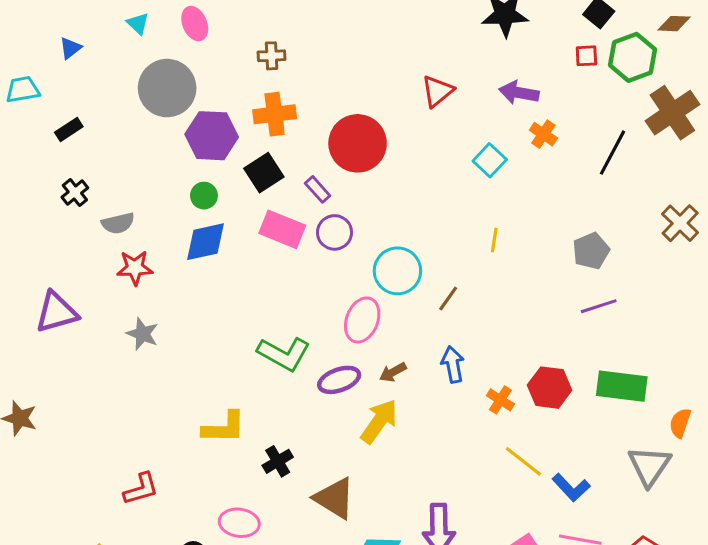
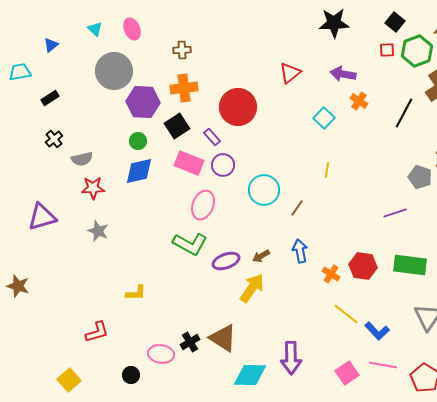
gray pentagon: (591, 251) -> (420, 177), moved, turned -30
pink ellipse: (362, 320) -> (203, 205), moved
yellow L-shape: (224, 428) -> (136, 293), moved, size x0.7
black cross: (278, 461) -> (190, 342), moved

